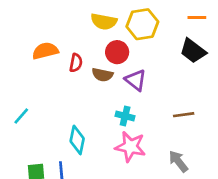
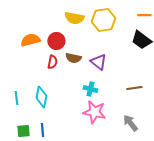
red circle: (117, 52) -> (56, 41), moved
red semicircle: (76, 63) -> (52, 62), moved
cyan line: (21, 116) -> (16, 98), moved, turned -48
cyan diamond: (77, 140) -> (41, 97), moved

